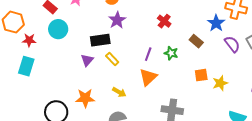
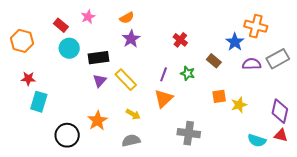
red star: (29, 40) -> (28, 79), moved
black rectangle: (100, 40) -> (99, 58), moved
purple semicircle: (232, 44) -> (252, 64), turned -54
yellow rectangle: (112, 59) -> (126, 80), size x1.5
cyan rectangle: (26, 66) -> (39, 102), moved
orange star: (85, 98) -> (97, 121), turned -30

